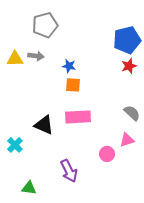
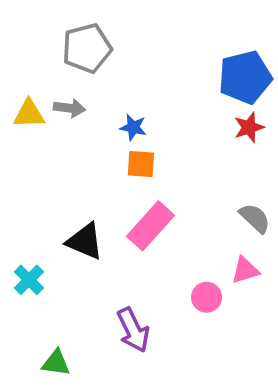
pink rectangle: (78, 117) -> (151, 226), turned -45

